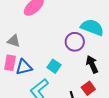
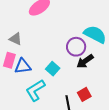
black arrow: (92, 64) -> (85, 61), moved, turned -108

